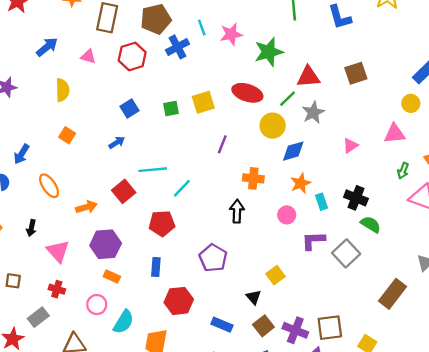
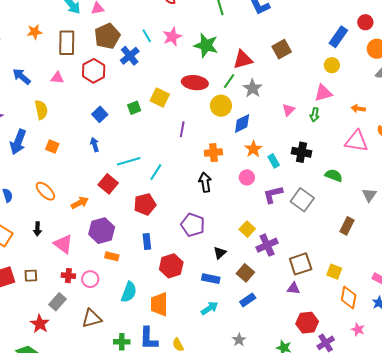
blue arrow: (47, 47) -> (22, 77), turned -90
green star: (269, 52) -> (206, 45), turned -30
yellow square: (203, 102) -> (160, 97), turned -36
blue arrow: (117, 143) -> (95, 145), turned -64
blue arrow: (21, 154) -> (18, 142), moved, size x1.4
green arrow: (403, 171) -> (315, 115), moved
green semicircle: (371, 224) -> (334, 175), moved
brown rectangle: (392, 294) -> (347, 226), size x0.7
black triangle: (254, 297) -> (220, 253), moved, turned 40
pink circle: (97, 305) -> (90, 279), moved
purple cross: (295, 330) -> (267, 245), moved, turned -35

